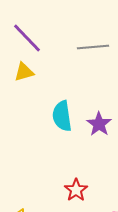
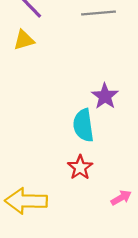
cyan semicircle: (62, 116) -> (83, 125), moved

